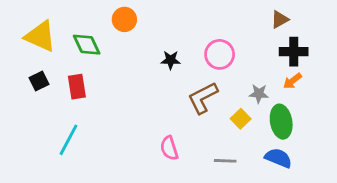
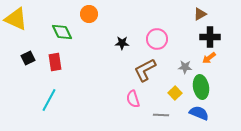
yellow triangle: (40, 36) -> (16, 19), moved
yellow square: (241, 119) -> (175, 93), moved
pink semicircle: (169, 148) -> (133, 99), moved

